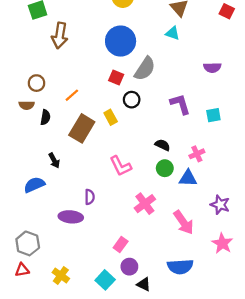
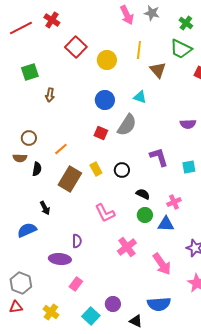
cyan triangle: (173, 33) -> (140, 97), moved
brown arrow: (60, 35) -> (50, 95), size x0.6
blue circle: (121, 41) -> (105, 100), size x0.7
black circle: (132, 100) -> (122, 170), moved
pink rectangle: (121, 245) -> (76, 284), moved
black triangle: (144, 284) -> (136, 321), moved

